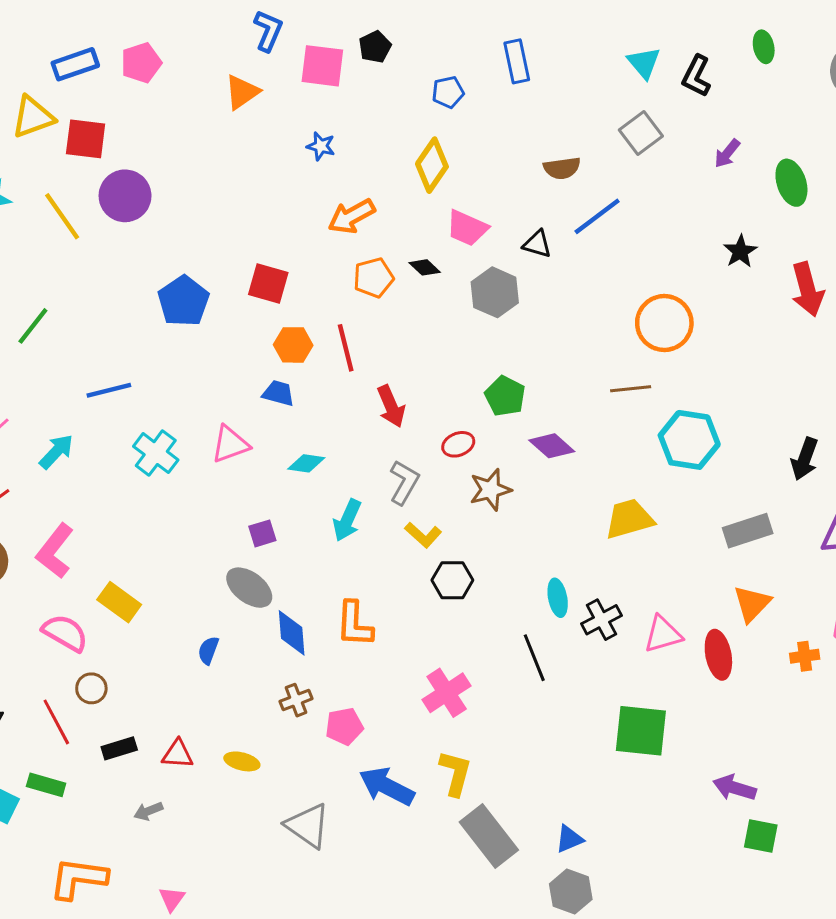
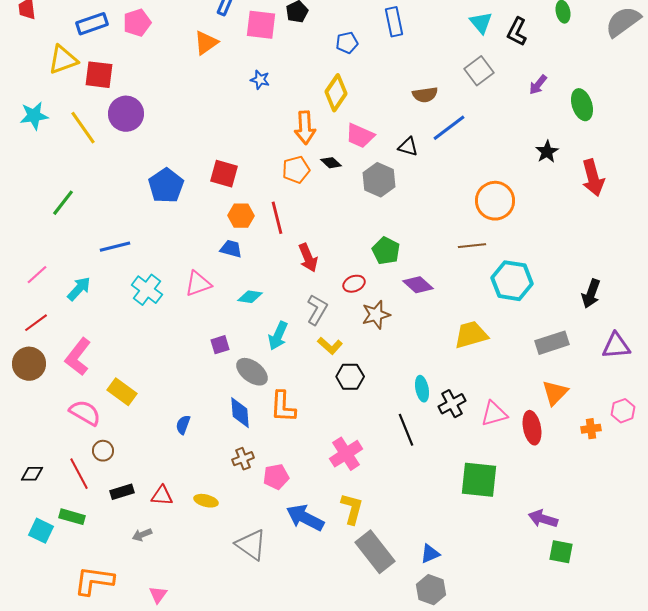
orange arrow: (352, 216) -> (305, 128), moved, turned -64
gray ellipse: (249, 588) -> (252, 372), moved

